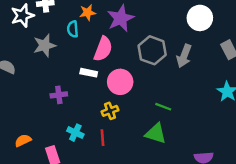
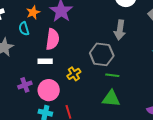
gray hexagon: (152, 50) -> (102, 54), moved
pink circle: (120, 82) -> (49, 90), moved
yellow cross: (110, 111) -> (74, 74), moved

